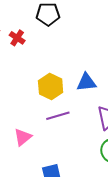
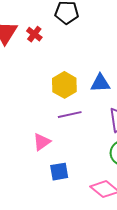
pink triangle: (23, 137) -> (42, 142), moved

